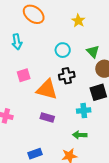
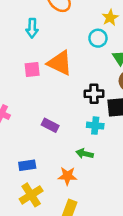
cyan circle: (63, 50) -> (98, 38), moved
black cross: (67, 76) -> (94, 94), moved
orange triangle: (47, 89) -> (60, 63), moved

